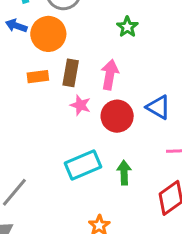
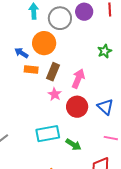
blue arrow: (16, 26) -> (21, 53), moved
green star: (127, 27) -> (105, 51), moved
green arrow: (124, 173) -> (73, 145), turned 112

